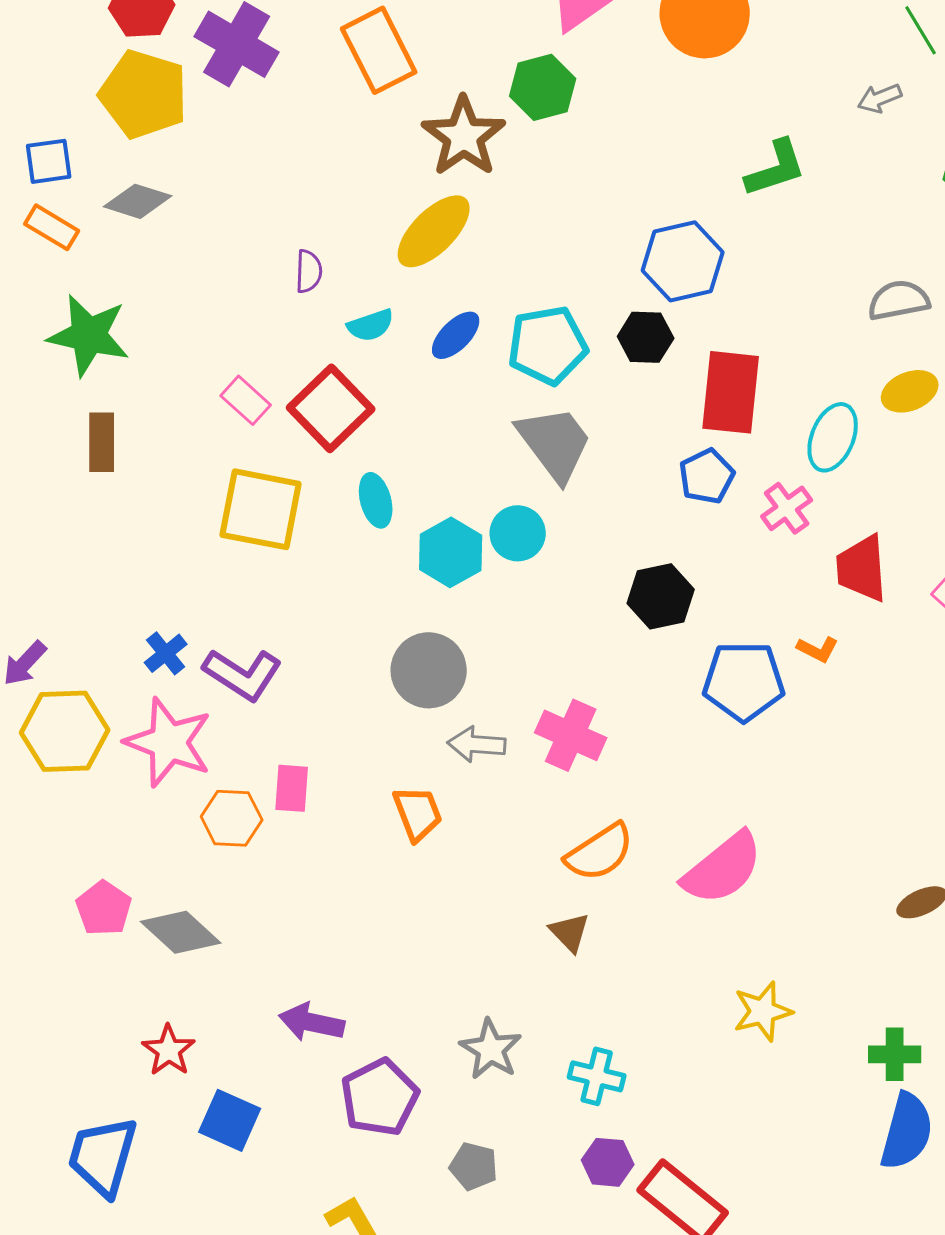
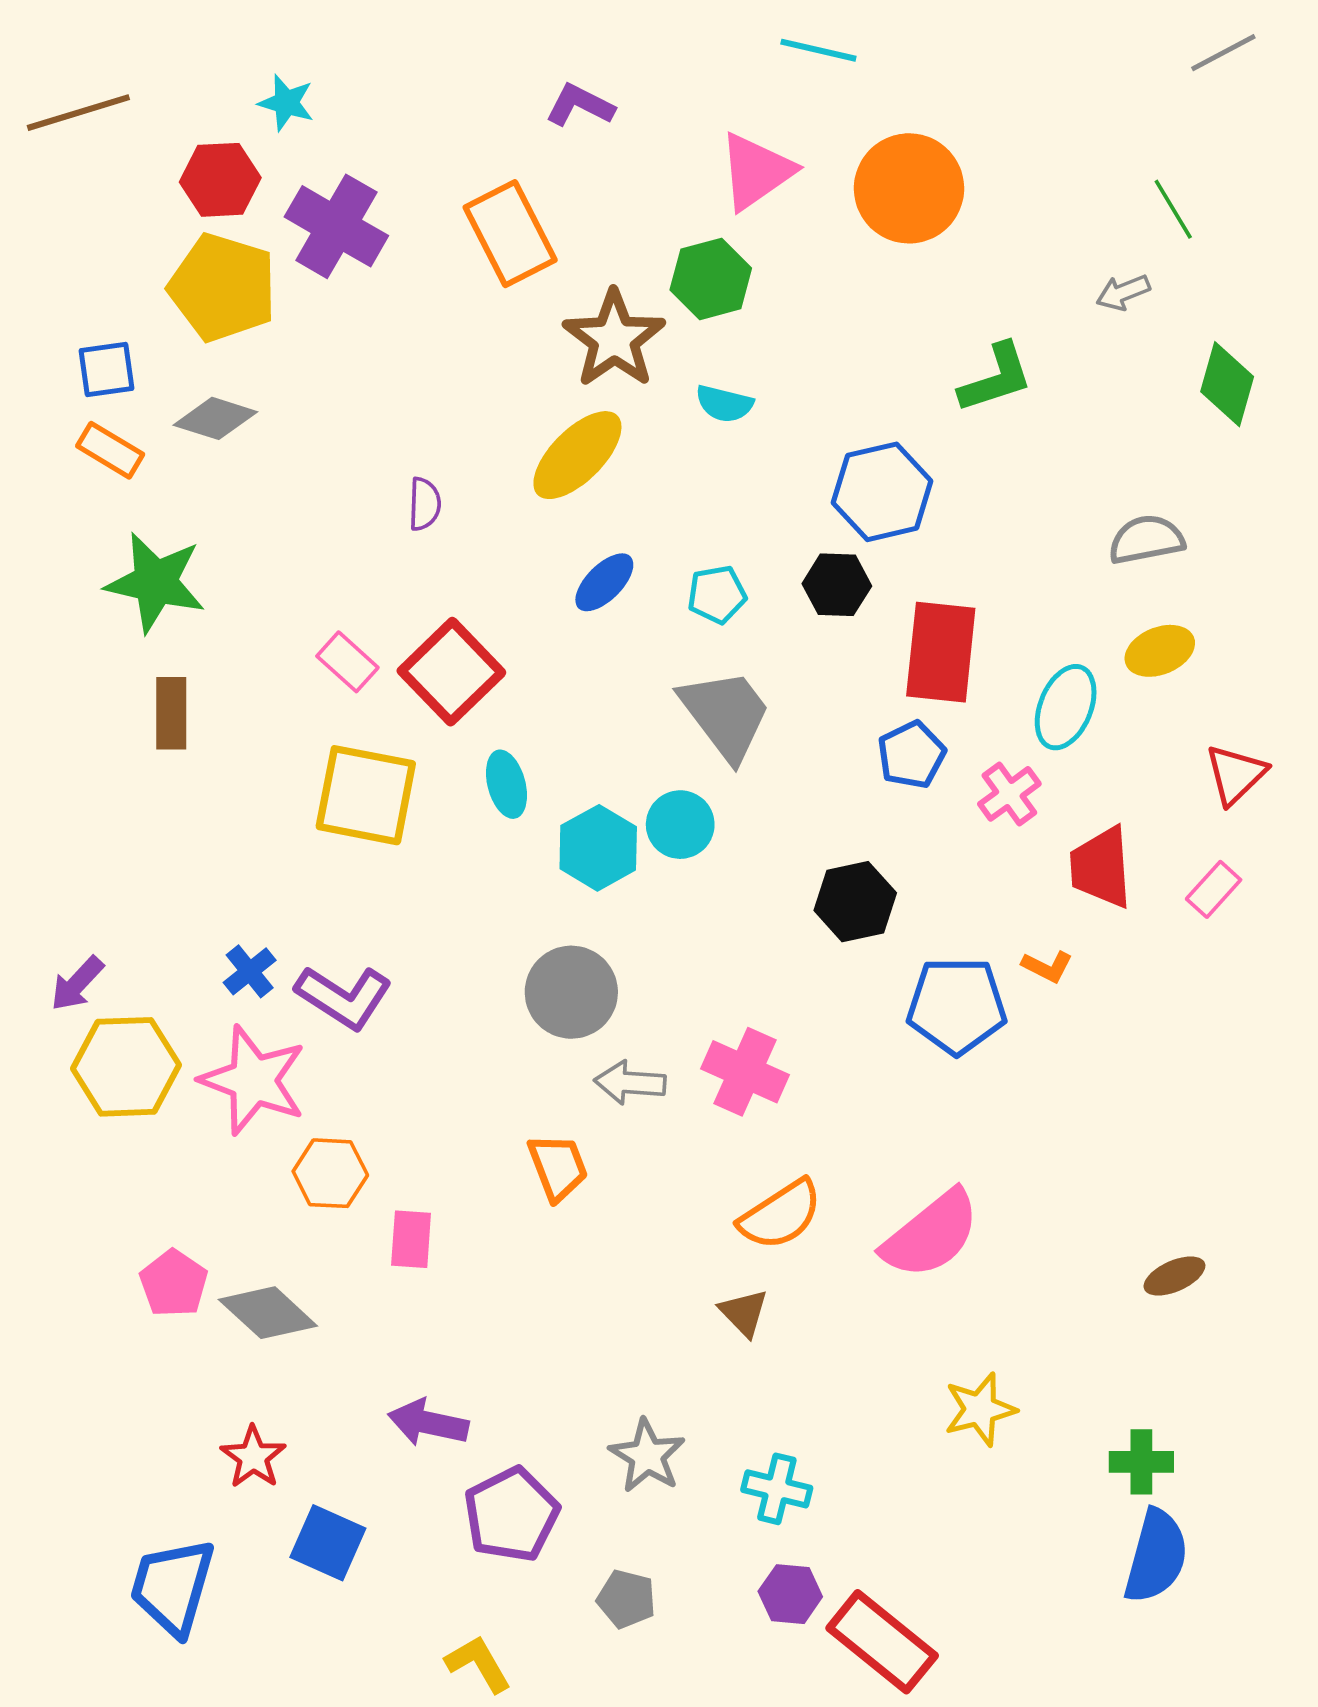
cyan semicircle: (371, 325) -> (724, 404), moved, turned 33
cyan pentagon: (548, 345) -> (717, 595), size x0.6
pink rectangle: (292, 788) -> (411, 1239), moved

